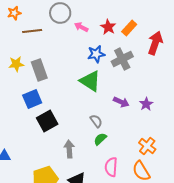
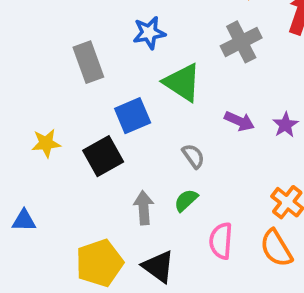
blue star: (96, 54) -> (149, 33), moved
yellow star: (16, 64) -> (46, 143), moved
blue square: (32, 99) -> (133, 116), moved
green semicircle: (100, 139) -> (186, 200), moved

